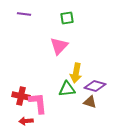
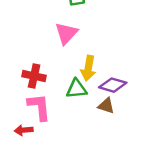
red cross: (21, 96) -> (34, 76), moved

